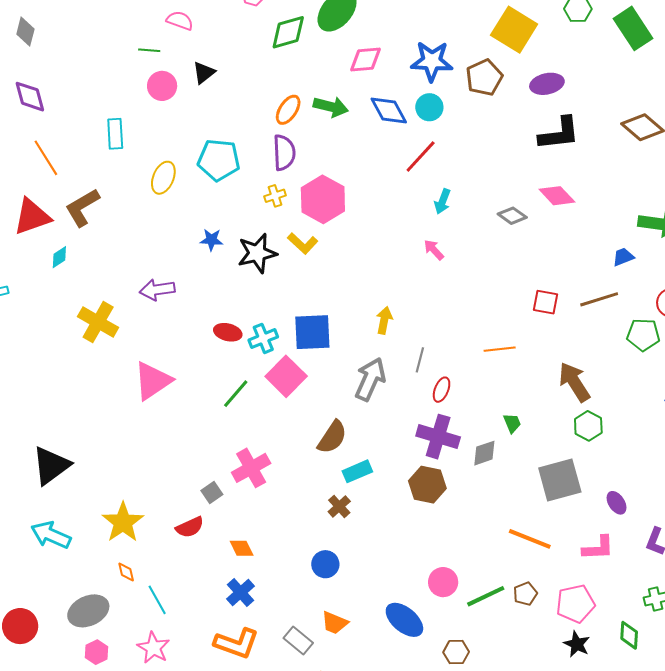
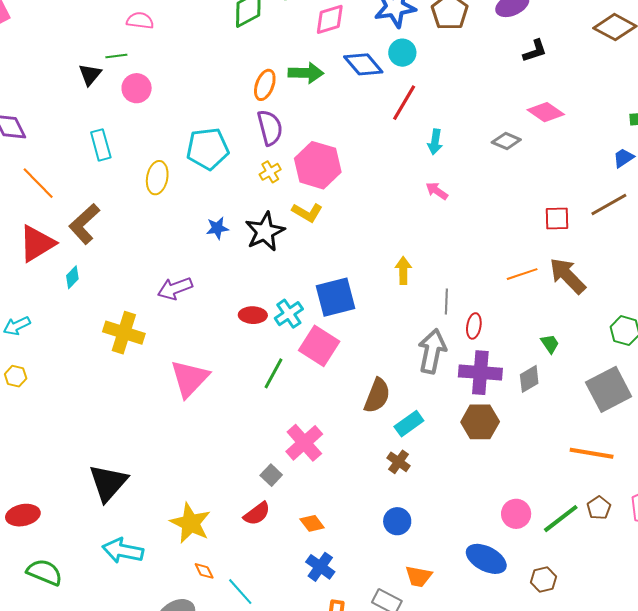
black triangle: (204, 73) -> (90, 75), moved
black L-shape: (559, 134) -> (535, 51), size x0.6
gray arrow: (370, 379) -> (432, 351), moved
brown arrow: (574, 382) -> (567, 276), moved

